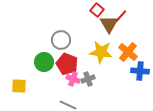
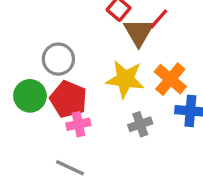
pink cross: (73, 79) -> (78, 124), turned -32
gray cross: (88, 79) -> (140, 124), moved

